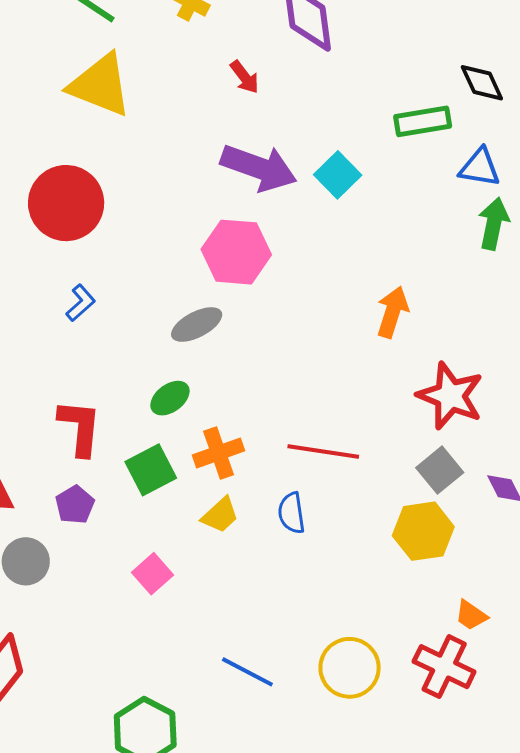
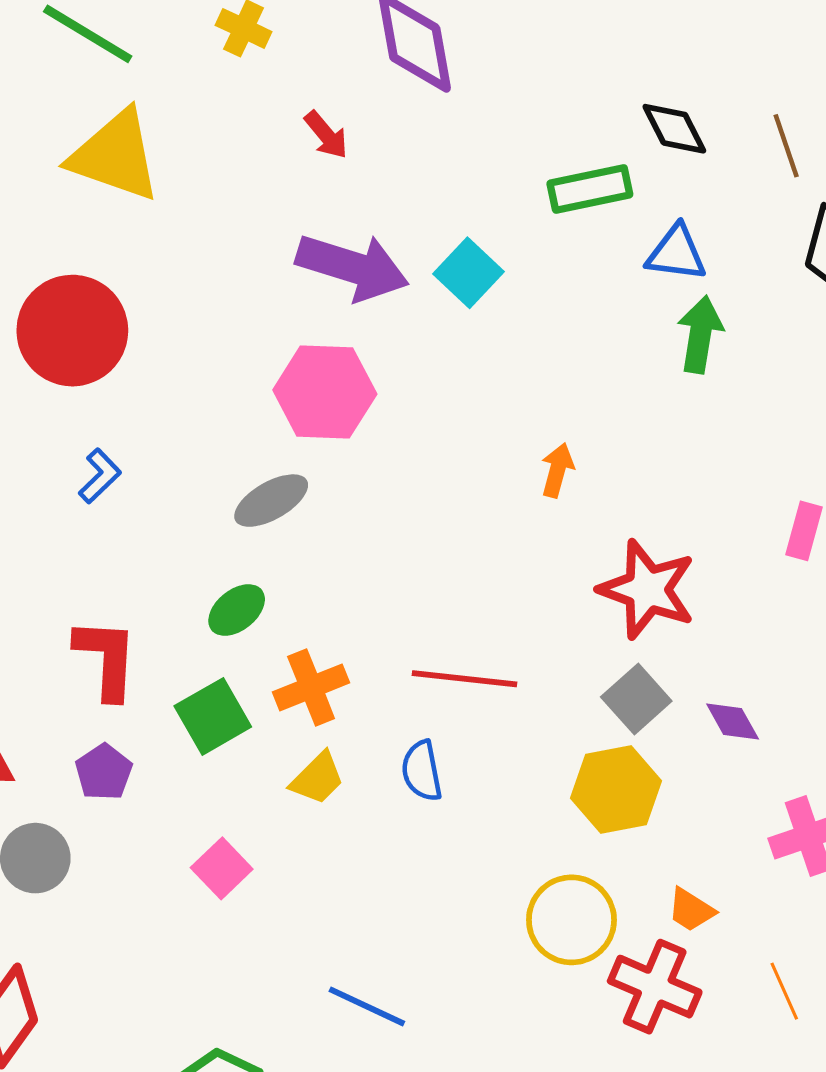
orange arrow: (392, 312) -> (557, 470), size x0.7
yellow circle: (350, 668) -> (571, 920), moved

